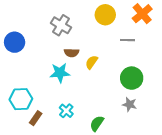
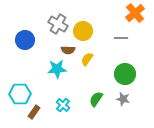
yellow circle: (105, 15) -> (83, 31), moved
blue circle: (15, 42) -> (25, 40), moved
green semicircle: (97, 123) -> (96, 99), moved

